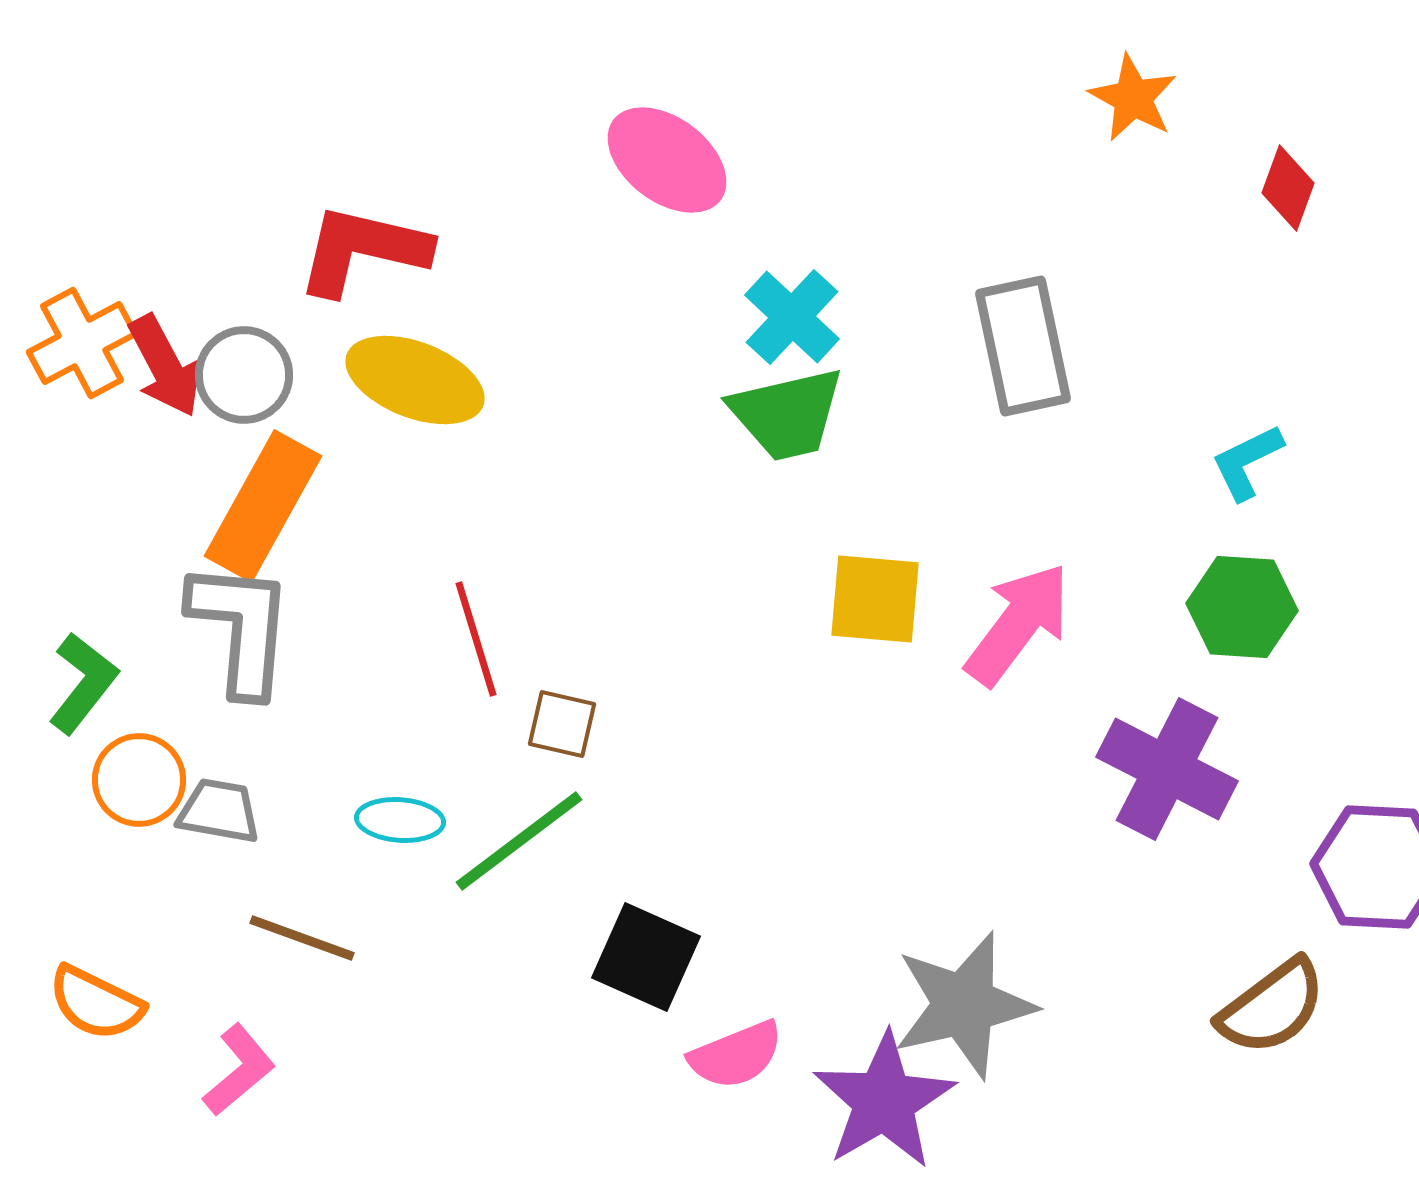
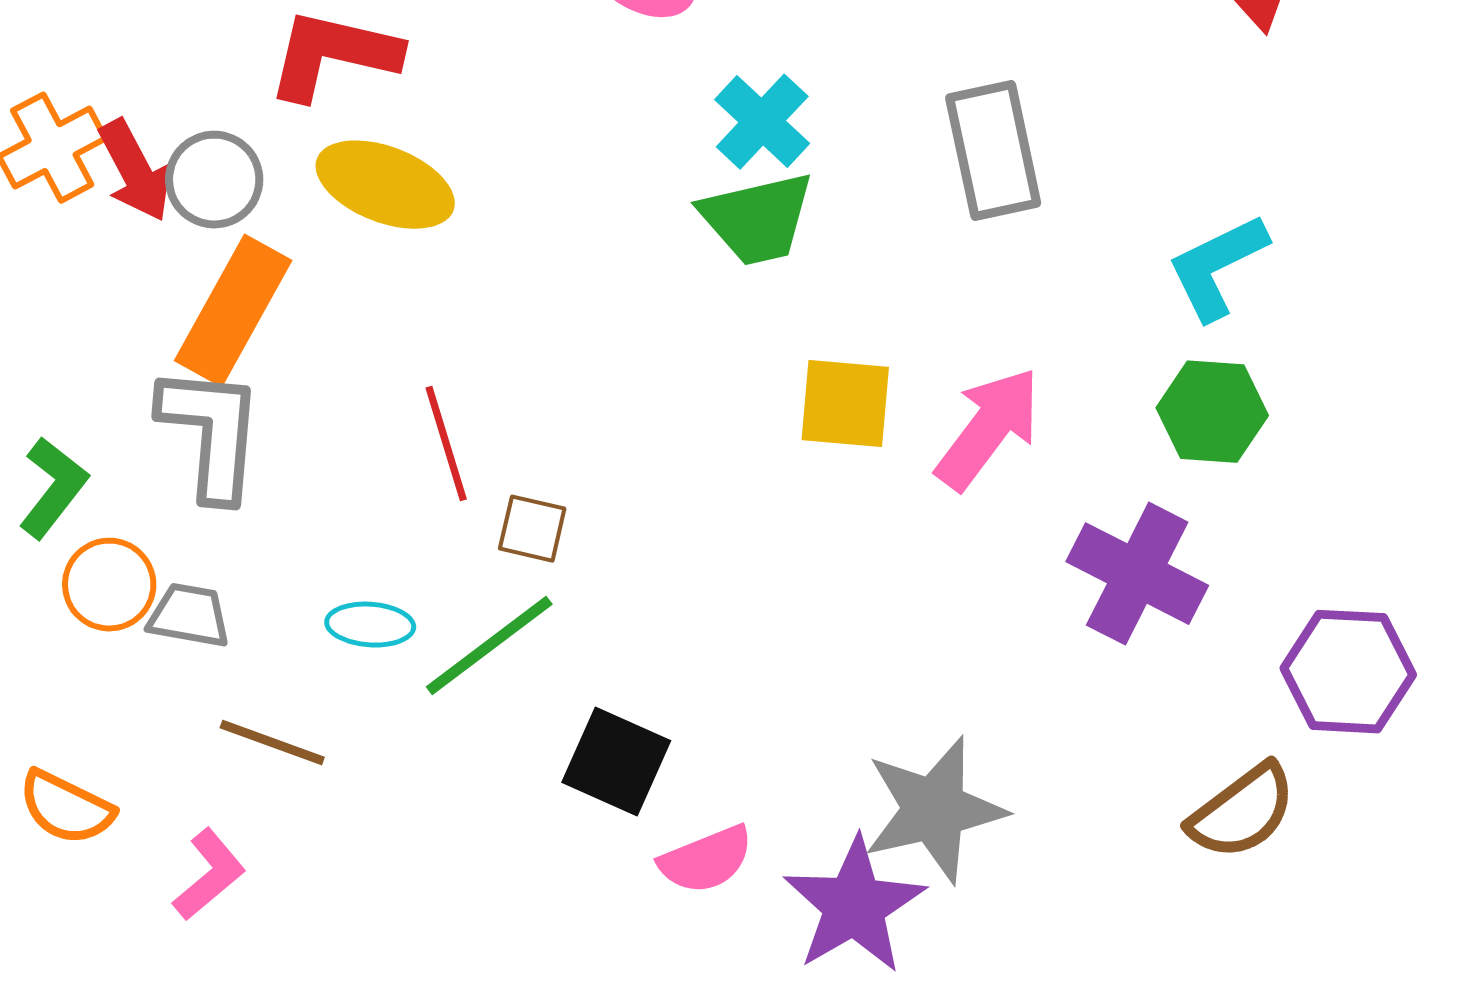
cyan L-shape: (1247, 462) -> (1217, 267), size x1.4

